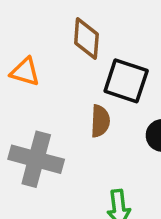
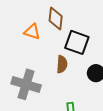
orange triangle: (25, 72) -> (32, 32), moved

